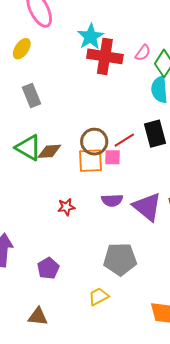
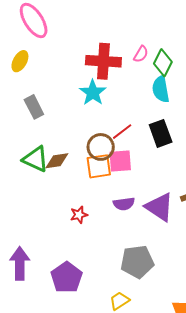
cyan star: (91, 37) -> (93, 93), moved
red line: (124, 140) -> (122, 132), moved
pink square: (112, 157) -> (120, 161), size x1.4
purple pentagon: (48, 268) -> (67, 277), size x1.4

